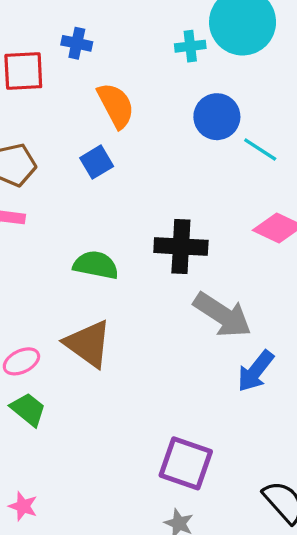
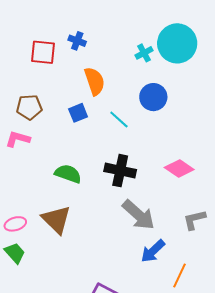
cyan cross: (190, 46) -> (144, 53), turned -30
cyan line: (260, 149) -> (119, 120), moved

